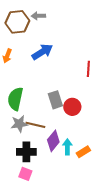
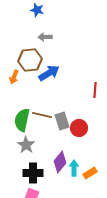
brown hexagon: (17, 22) -> (30, 60), moved
gray star: (19, 124) -> (26, 145), turned -30
brown line: (35, 125) -> (42, 115), moved

